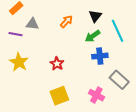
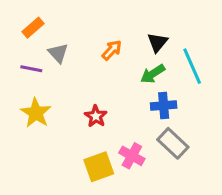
gray triangle: (32, 24) -> (58, 53), turned 40
gray rectangle: (119, 80) -> (173, 143), moved
pink cross: (96, 95) -> (132, 156), moved

